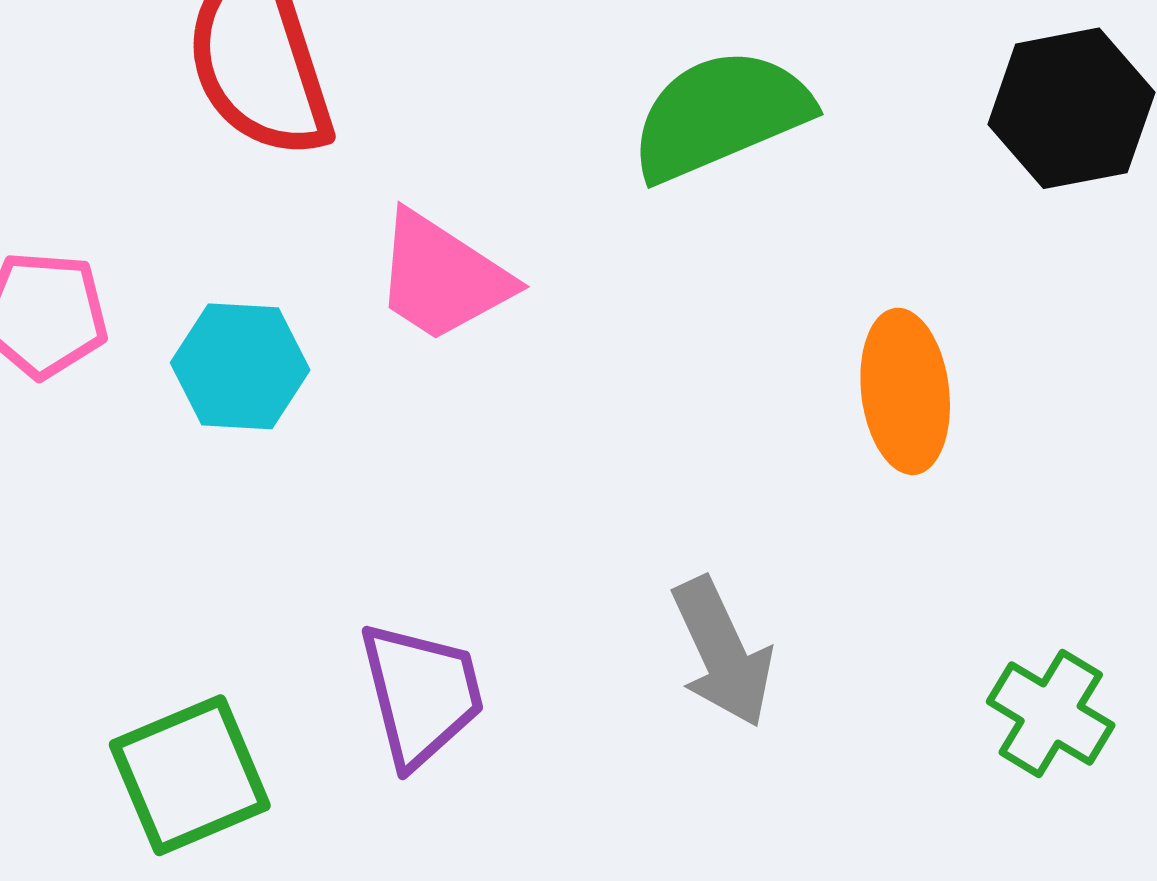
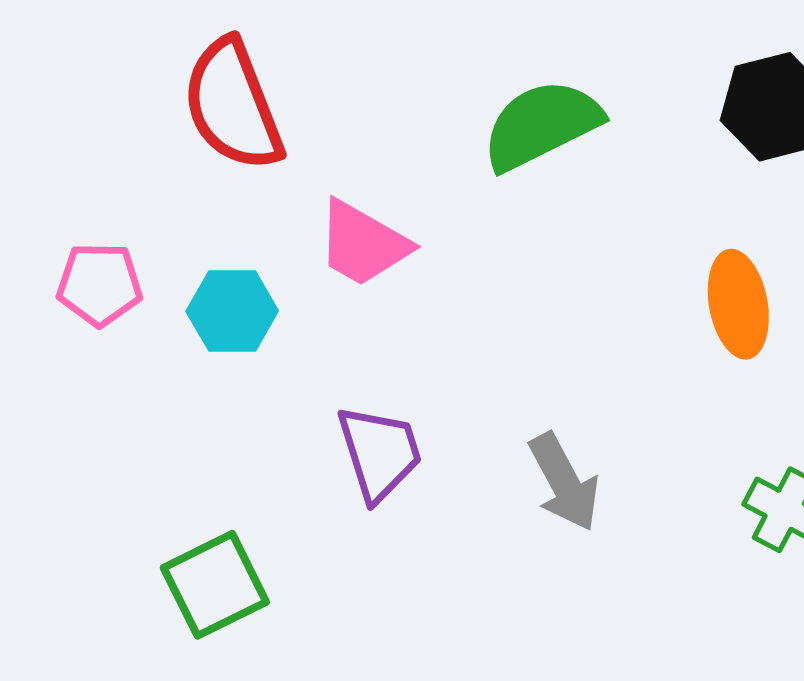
orange ellipse: (905, 391) -> (738, 304), moved
purple trapezoid: (421, 694) -> (379, 453), moved

